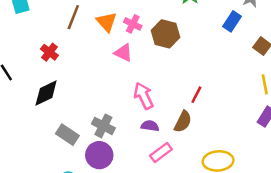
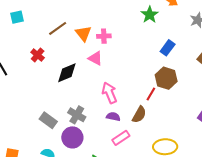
brown line: (73, 17) -> (58, 28), turned 30
blue rectangle: (232, 21) -> (168, 48), moved
pink cross: (133, 24) -> (104, 36), turned -32
brown hexagon: (165, 34) -> (166, 78), moved
black diamond: (46, 93) -> (67, 73), moved

